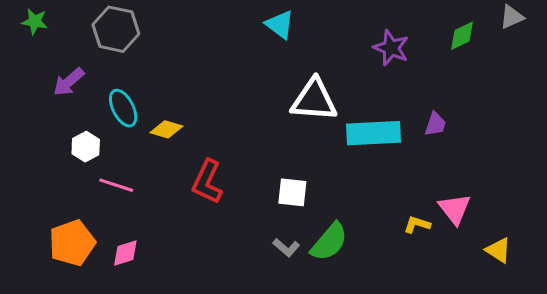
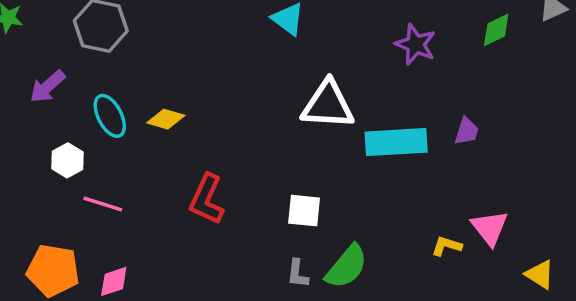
yellow diamond: (166, 129) -> (166, 119), moved
orange pentagon: (72, 243) -> (53, 270), turned 30
gray L-shape: (286, 248) -> (298, 274), turned 56

